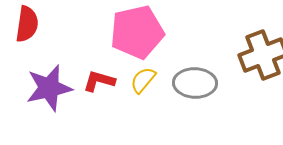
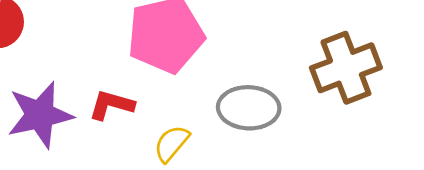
yellow semicircle: (143, 80) -> (171, 144), moved

